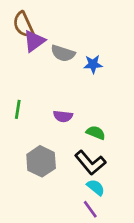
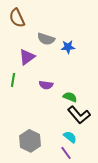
purple triangle: (34, 41) -> (27, 57), moved
gray hexagon: (41, 161) -> (30, 141), moved
black L-shape: (90, 163) -> (79, 115), moved

